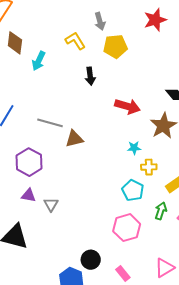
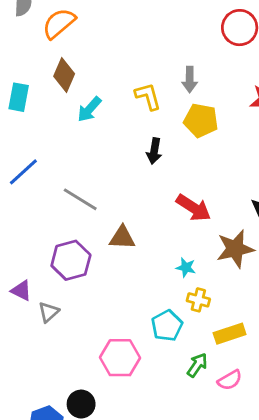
brown triangle: (74, 139) -> (122, 238), moved
purple hexagon: (29, 162) -> (71, 260), moved
pink hexagon: (127, 228) -> (120, 358), moved

